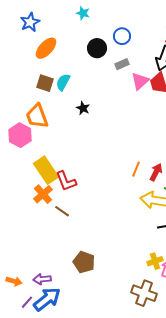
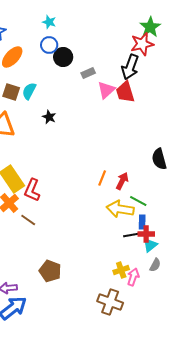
blue circle: (122, 36) -> (49, 45), moved
red L-shape: (66, 181) -> (32, 190), turned 45

